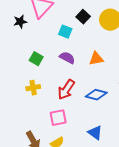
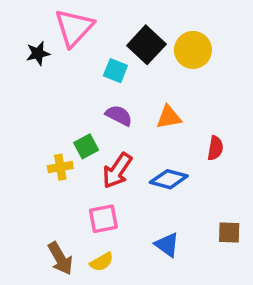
black square: (83, 17) -> (146, 45), size x1.5
green square: (36, 59) -> (86, 146), moved, turned 32

